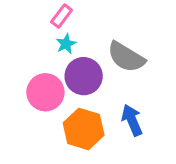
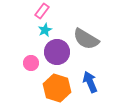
pink circle: (45, 92) -> (31, 63), size x0.6

